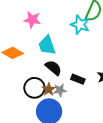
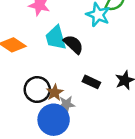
black semicircle: (53, 68) -> (73, 44), moved
gray star: (60, 90) -> (66, 104), moved

